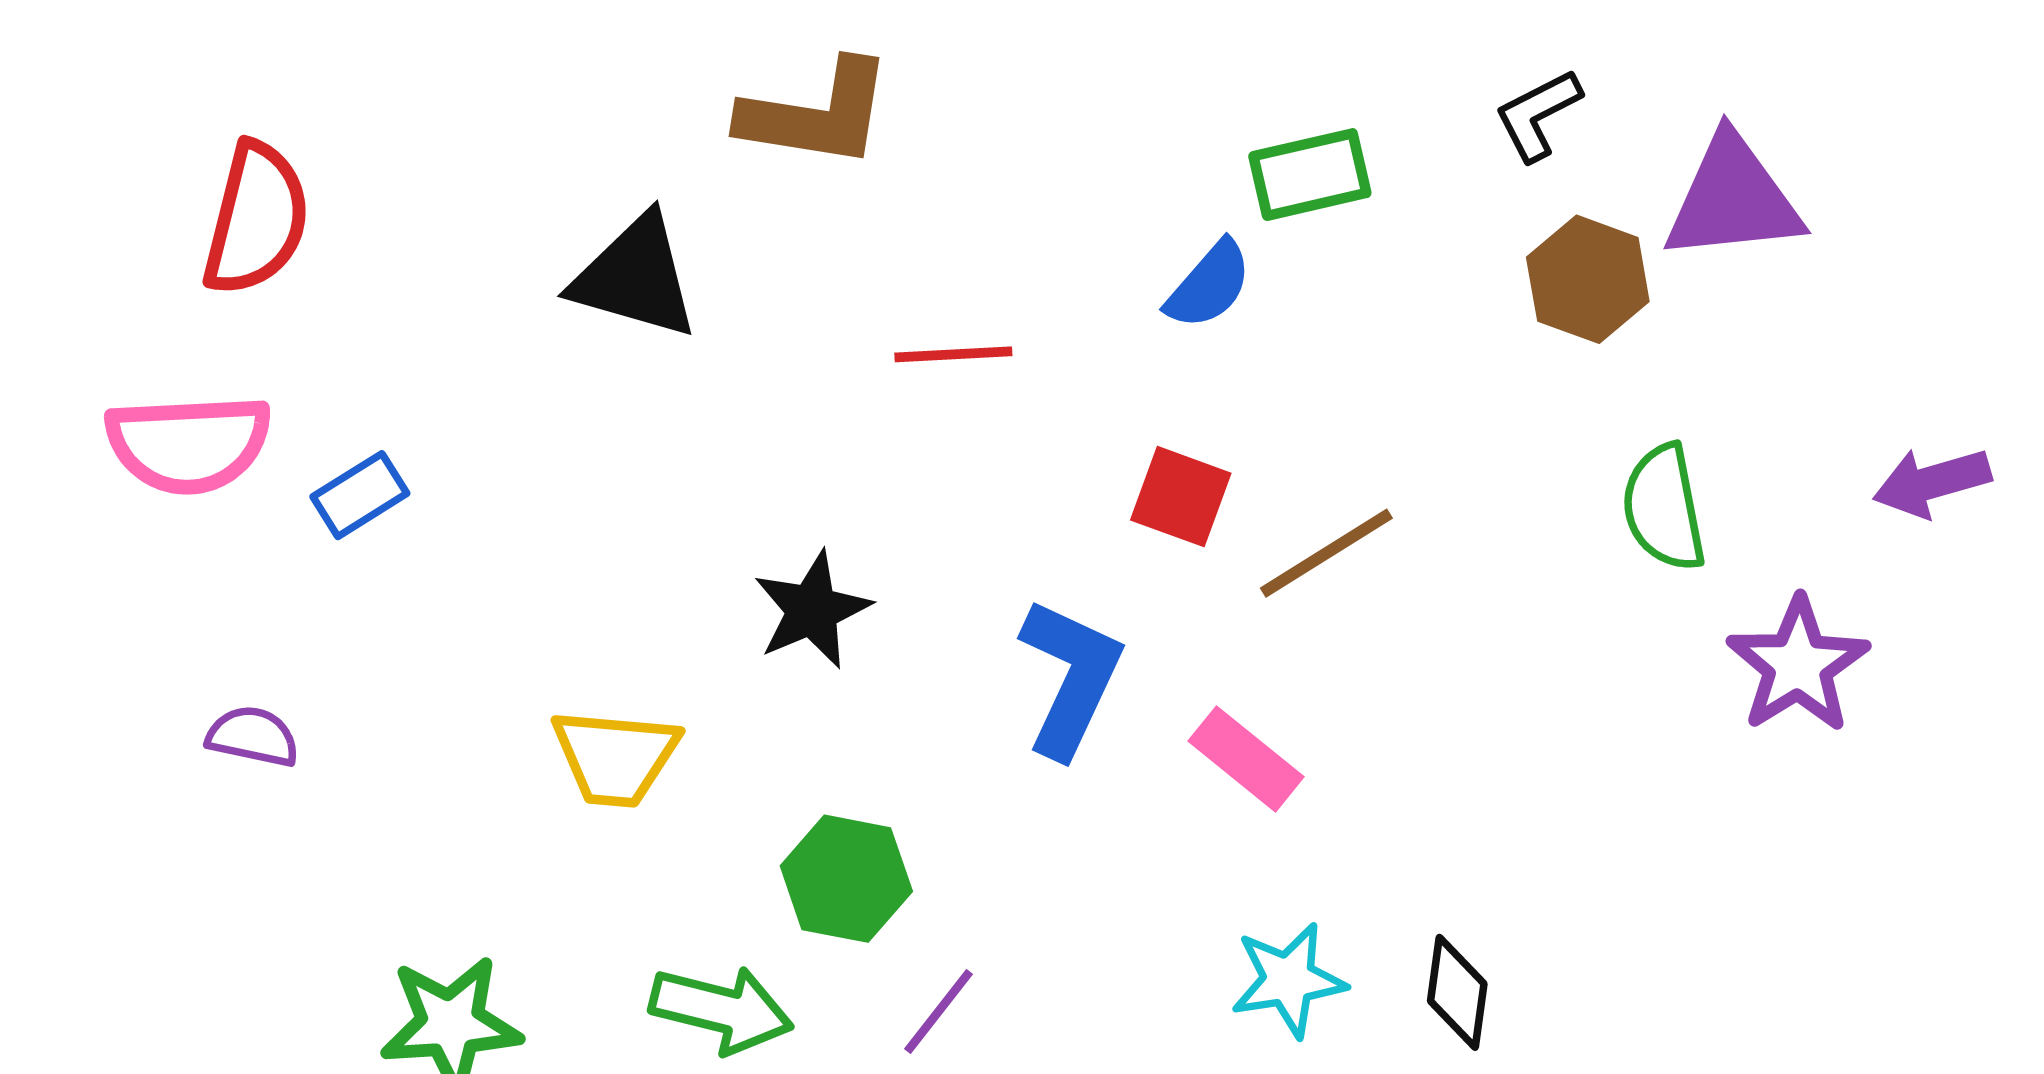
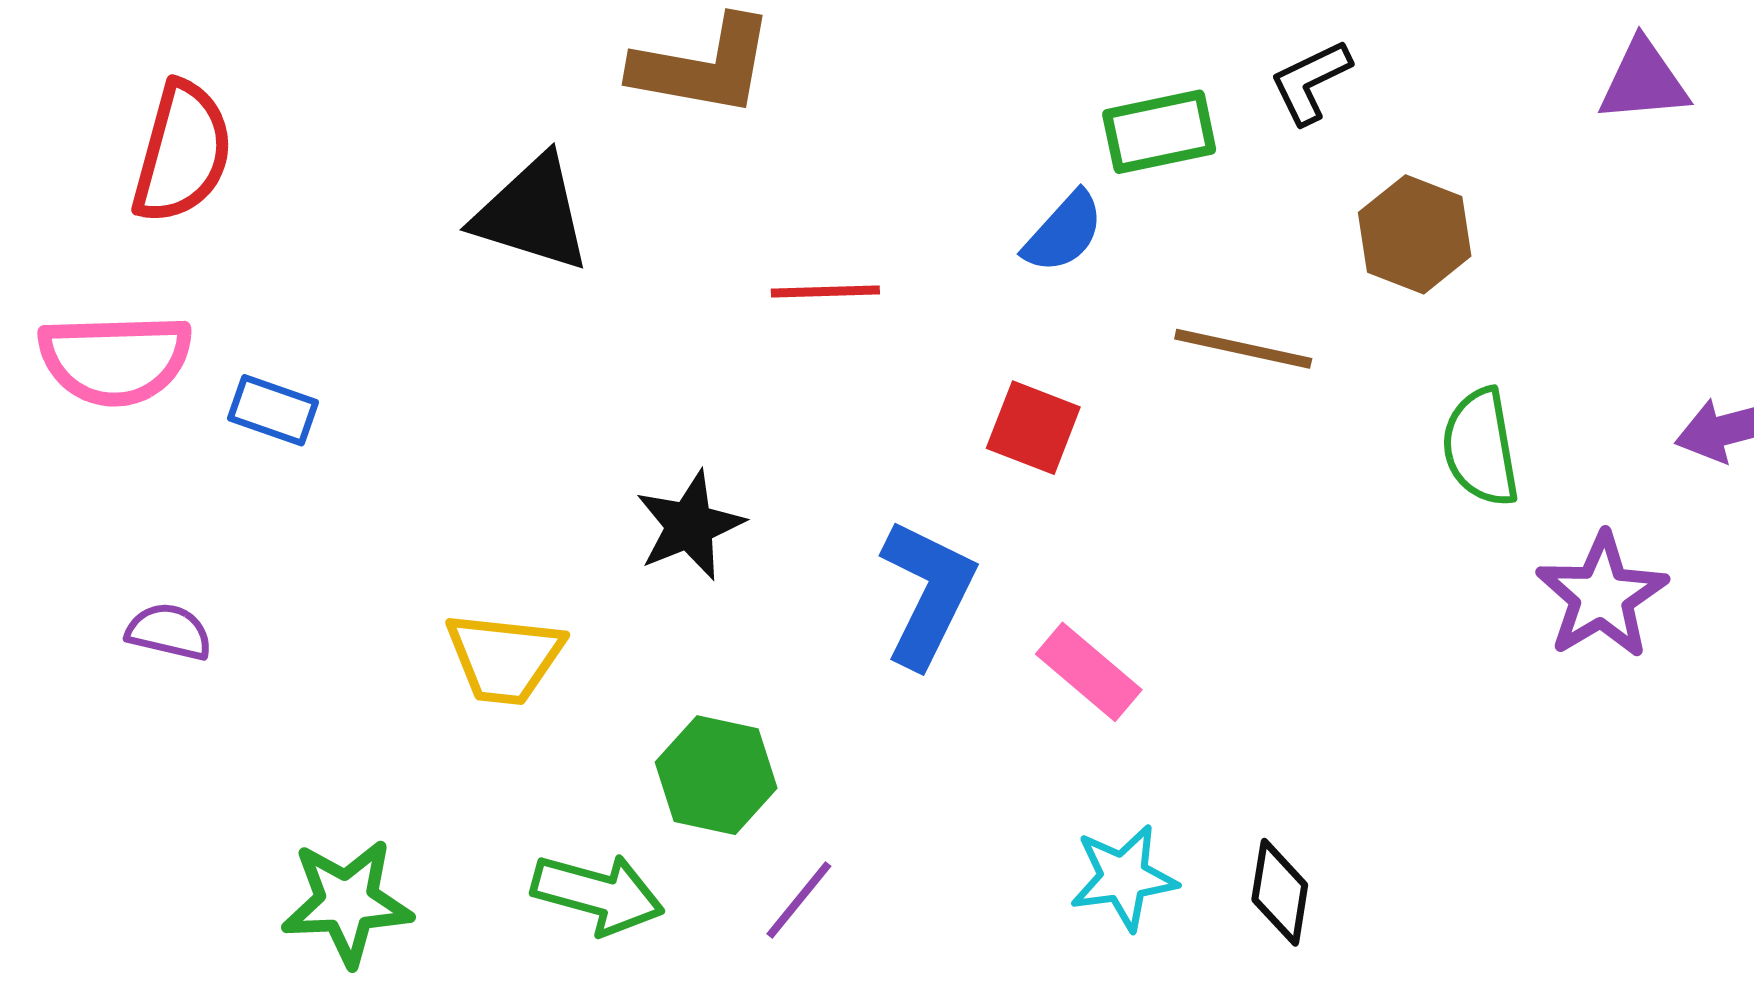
black L-shape: (1538, 115) -> (1310, 82), moved
purple triangle: (1733, 199) -> (1644, 81), moved, size x0.7
blue rectangle: (360, 495) -> (273, 410), turned 50
brown line: (1326, 553) -> (1243, 349), moved, turned 43

